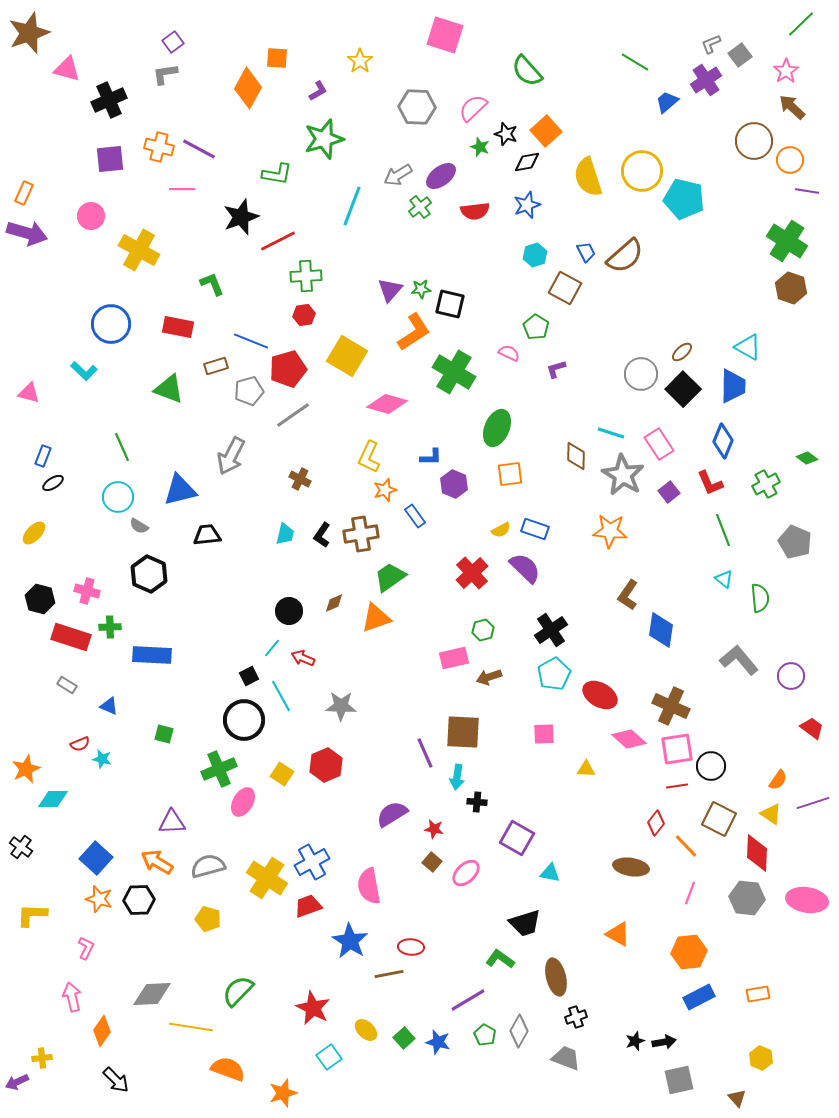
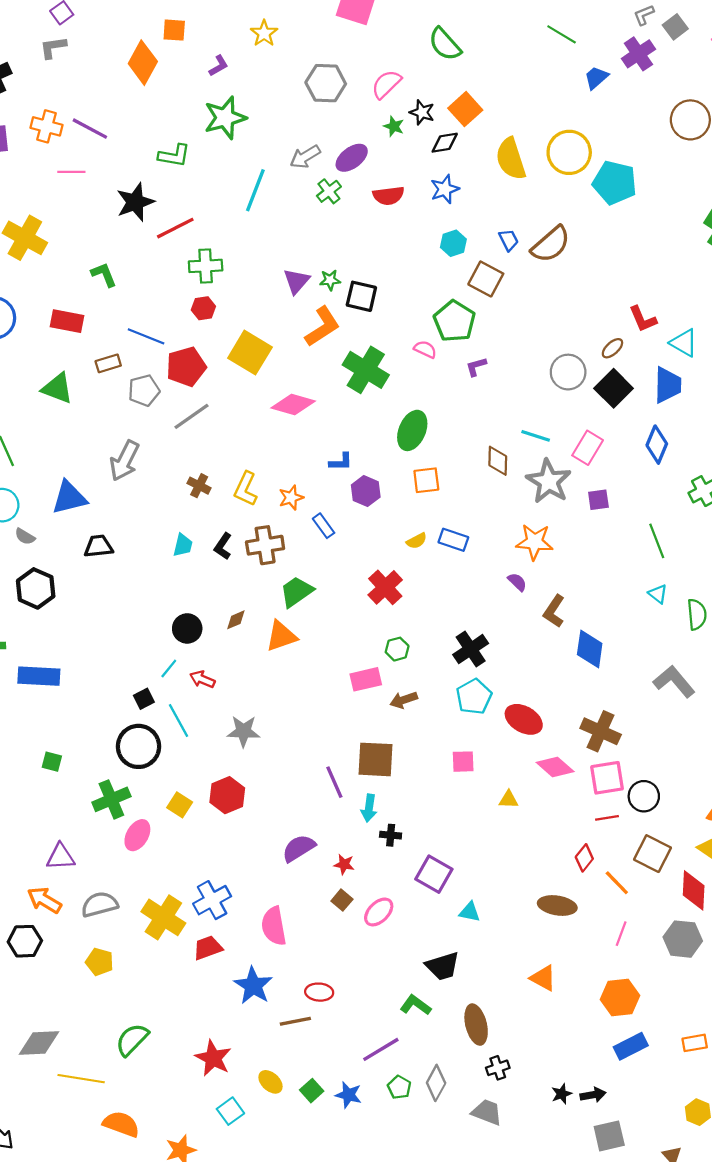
green pentagon: (536, 327) -> (454, 321), size x1.5
pink rectangle: (659, 444) -> (588, 448), turned 64
yellow L-shape: (369, 457) -> (246, 489), moved
red L-shape: (710, 483) -> (643, 319), moved
purple square: (669, 492) -> (598, 500), turned 30
purple semicircle: (525, 568) -> (517, 582), moved, size x0.6

